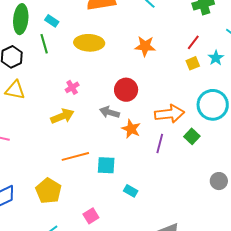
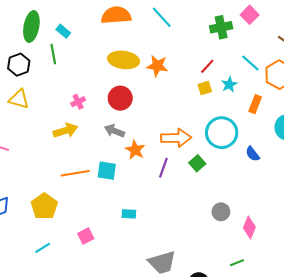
yellow ellipse: (89, 43) -> (124, 60), moved
red circle: (126, 90) -> (120, 98), moved
cyan square: (106, 165) -> (107, 171), moved
cyan rectangle: (131, 191) -> (129, 214), turned -32

